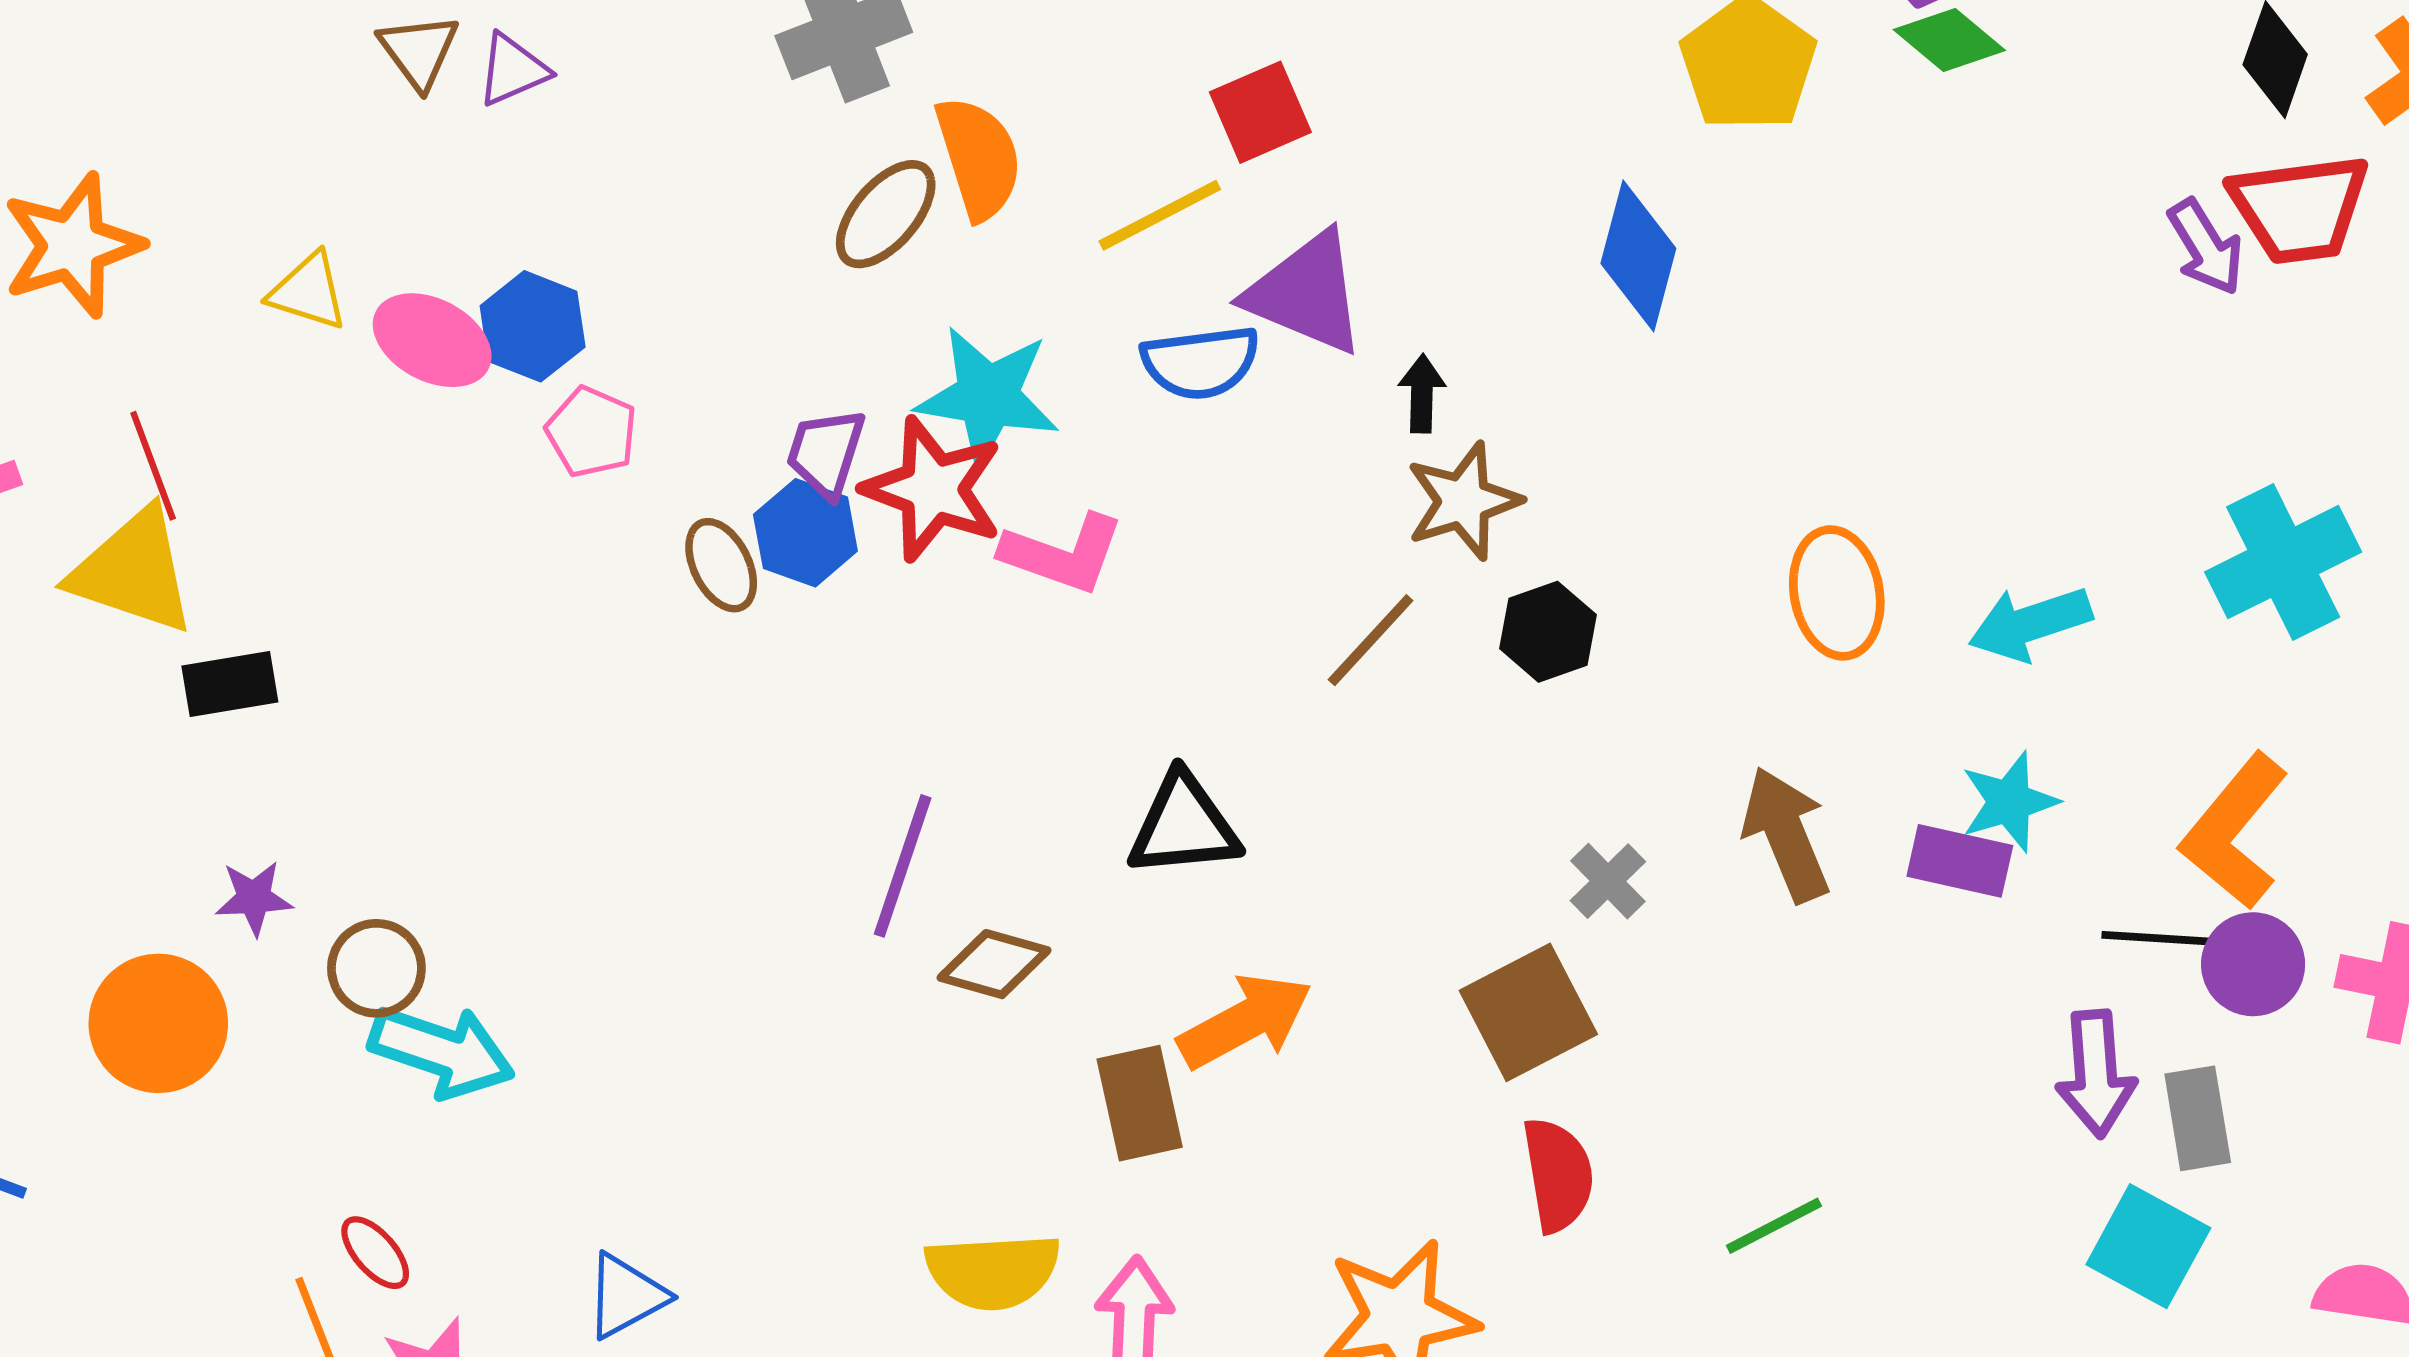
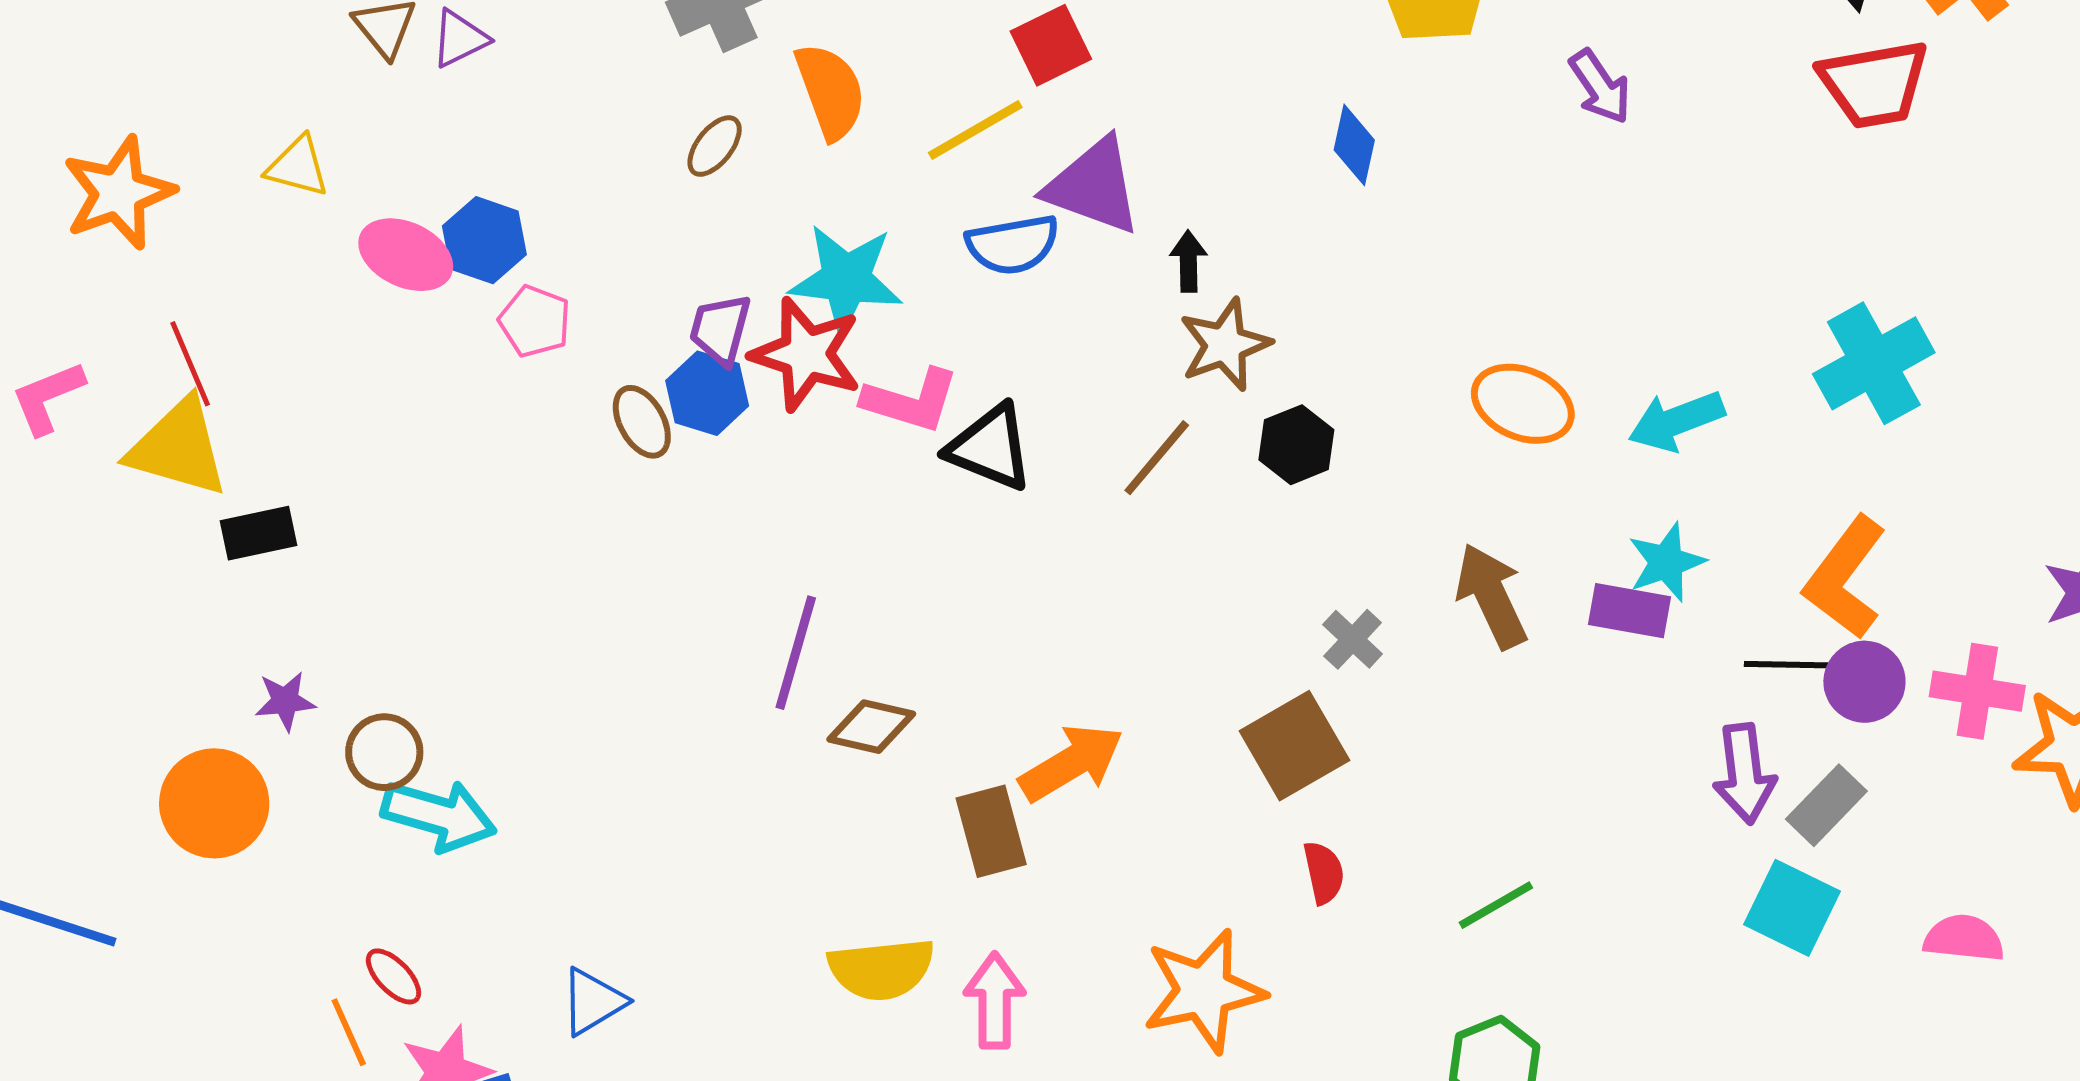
brown ellipse: (886, 214) -> (715, 146), moved, size x0.7
purple arrow: (2206, 247) -> (1600, 87), moved
blue diamond: (1638, 256) -> (1354, 145), size x0.7
yellow triangle: (308, 292) -> (298, 166), moved
orange ellipse: (1837, 593) -> (1523, 404), turned -54
black triangle: (1184, 826) -> (990, 448), moved, turned 30
gray rectangle: (2198, 1118) -> (1826, 805), turned 56
red semicircle: (1558, 1175) -> (1324, 873), size x0.7

